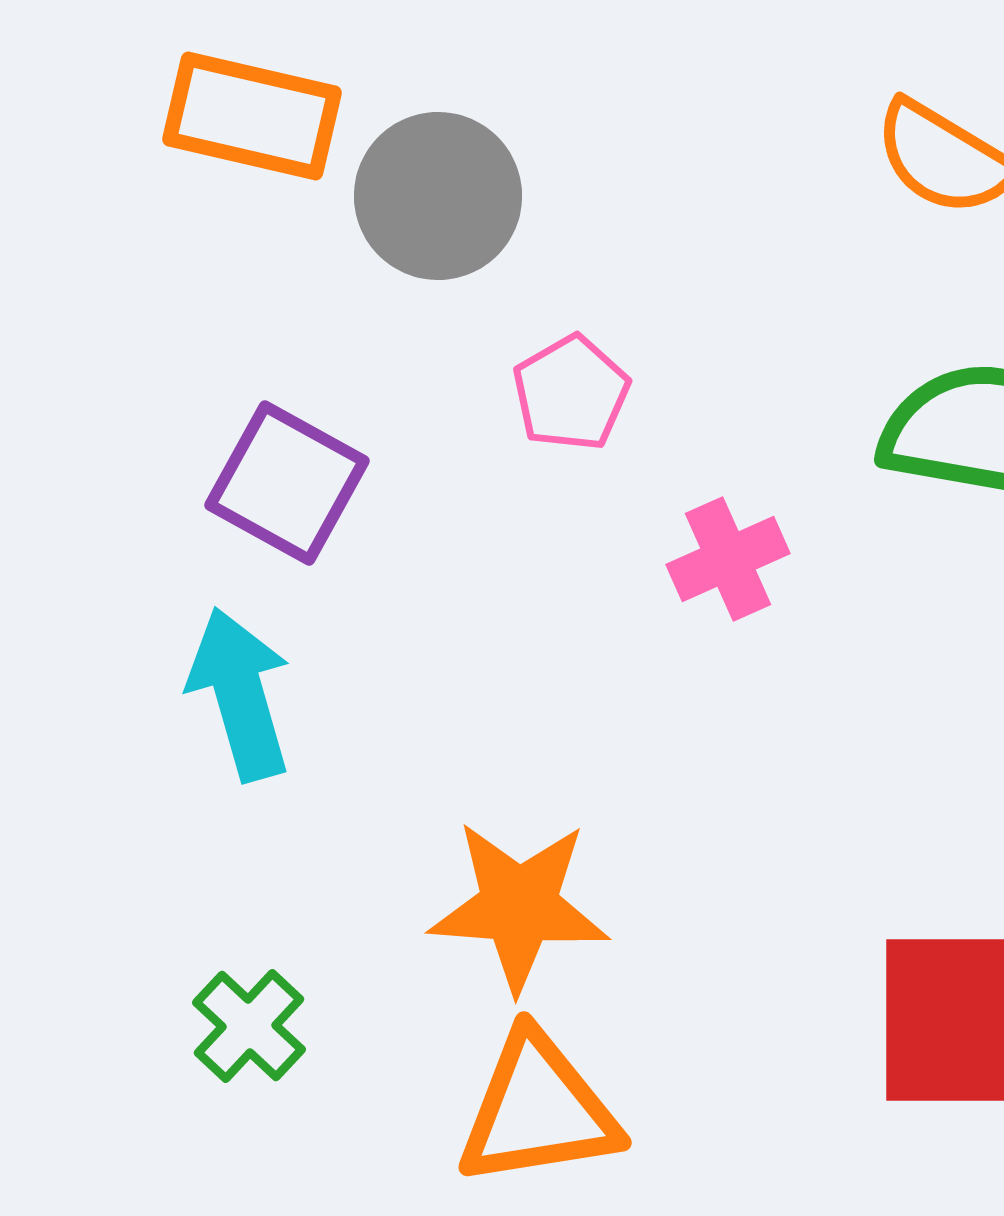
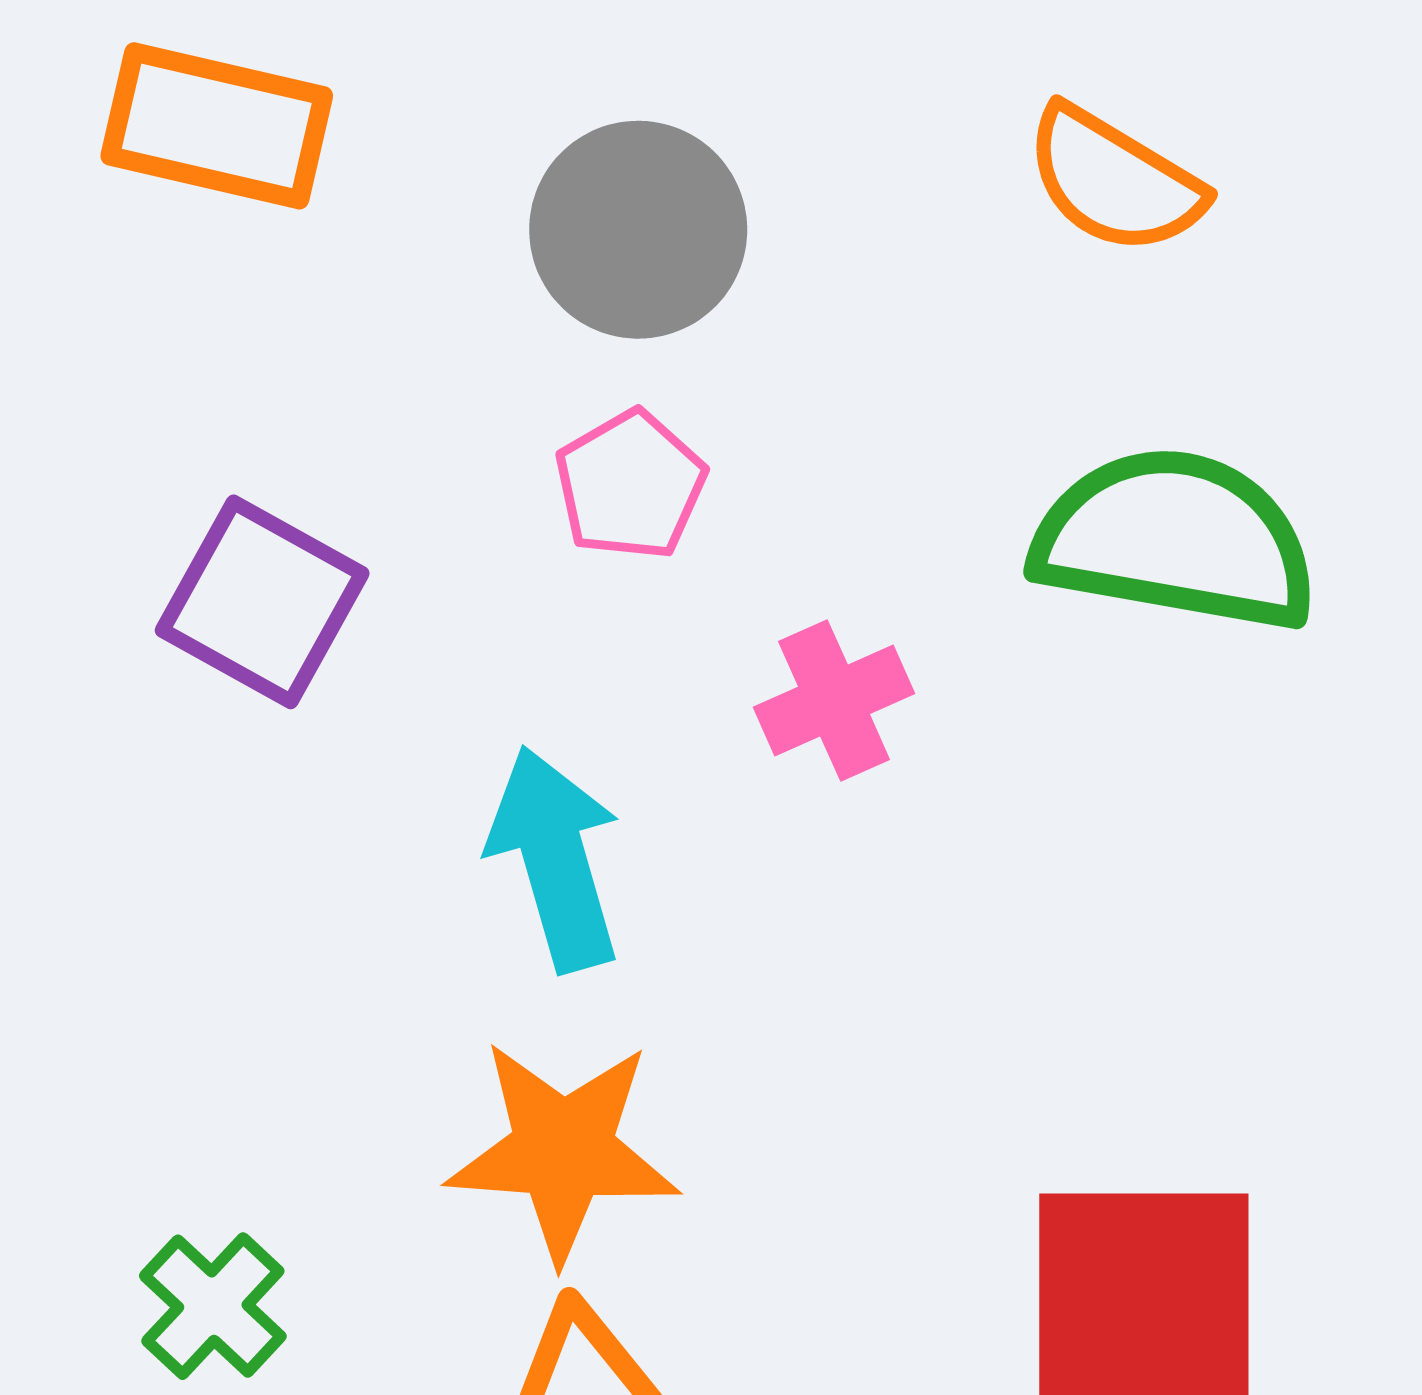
gray circle: (438, 196) -> (638, 230), moved
cyan arrow: (240, 694) -> (555, 859), moved

